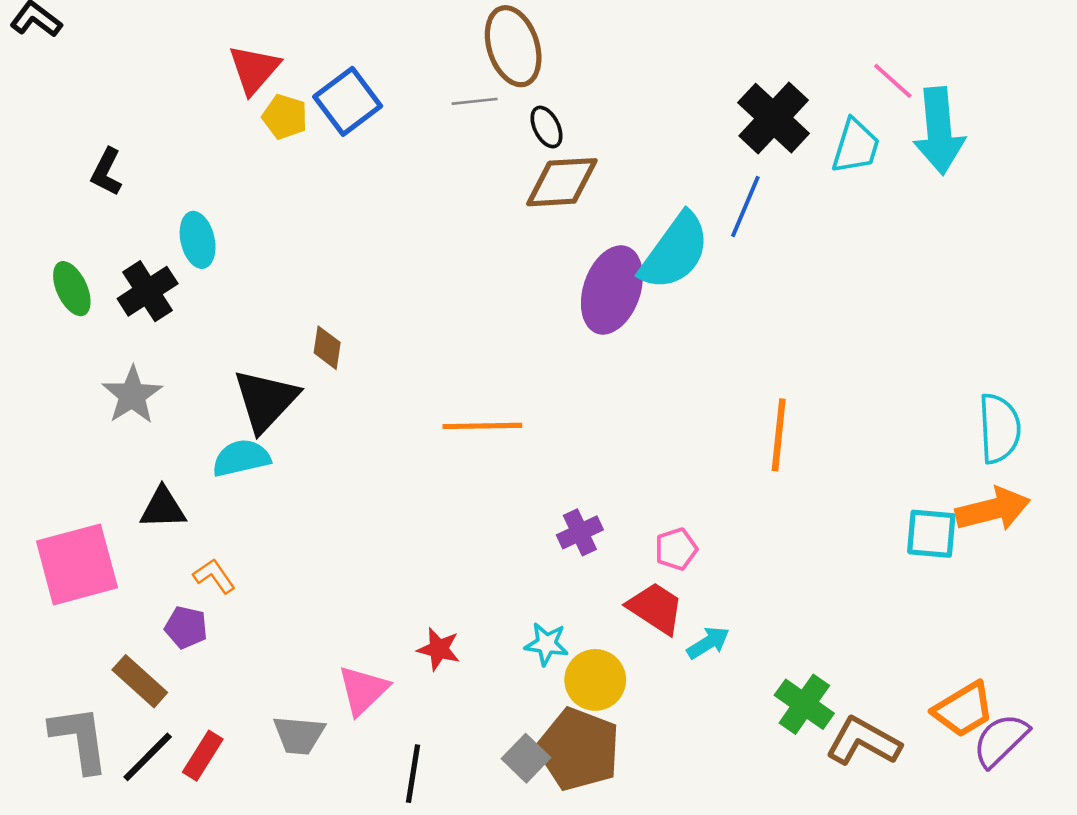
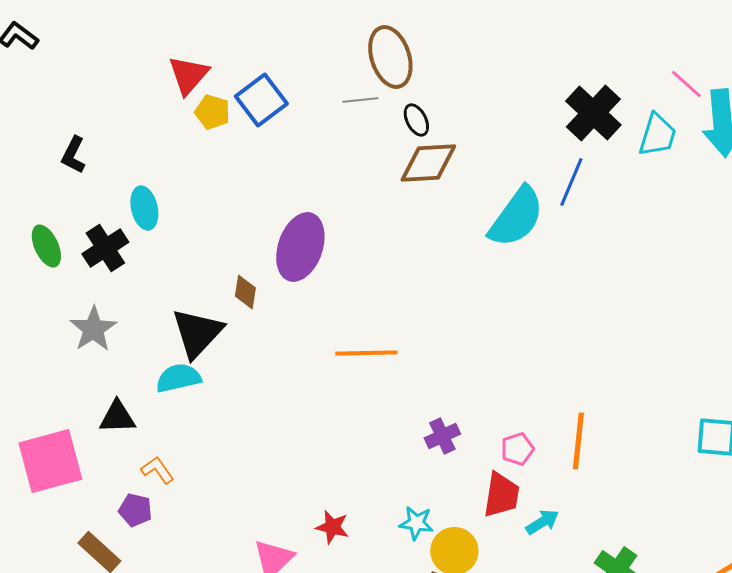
purple ellipse: (612, 290) -> (300, 247), moved
orange line: (779, 435) -> (578, 441), moved
red trapezoid: (656, 608) -> (501, 495), turned 66

